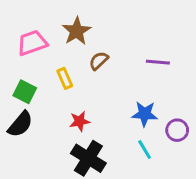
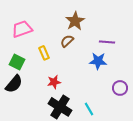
brown star: (77, 31) -> (75, 21), moved
blue star: (145, 114) -> (98, 61), moved
cyan line: (145, 149) -> (89, 109), moved

